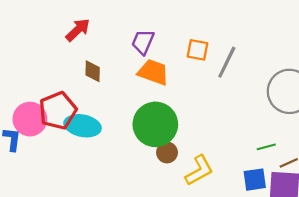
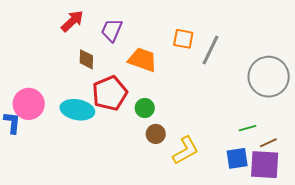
purple trapezoid: (143, 42) -> (112, 30), moved
red pentagon: (58, 111) -> (110, 93), moved
green circle: (155, 124) -> (145, 108), size x0.5

